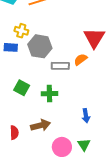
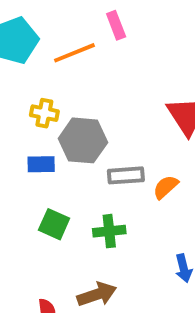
blue rectangle: (11, 47) -> (41, 164), moved
orange semicircle: (80, 59) -> (166, 187), moved

